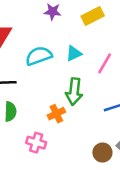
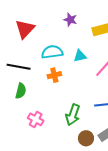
green arrow: (74, 92) -> (73, 115), moved
orange cross: (56, 114) -> (54, 75), moved

